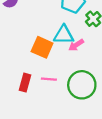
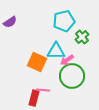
red rectangle: (25, 83) -> (34, 98), moved
green circle: (82, 85) -> (72, 76), moved

